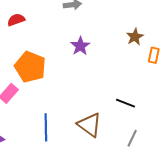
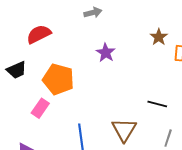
red semicircle: (16, 20) -> (39, 34), size x1.4
brown triangle: (89, 125) -> (124, 130), turned 32

